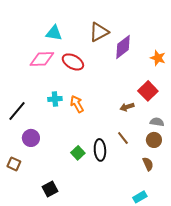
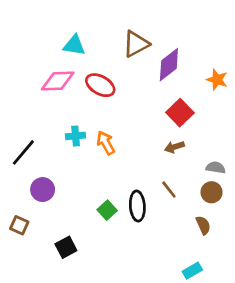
red square: (148, 91) -> (180, 113), moved
black square: (50, 189) -> (66, 247), moved

